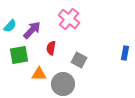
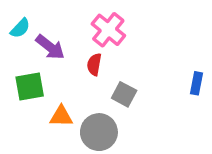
cyan semicircle: (10, 26) -> (20, 28), moved
purple arrow: (32, 30) -> (50, 47), turned 84
red semicircle: (51, 48) -> (94, 64), moved

